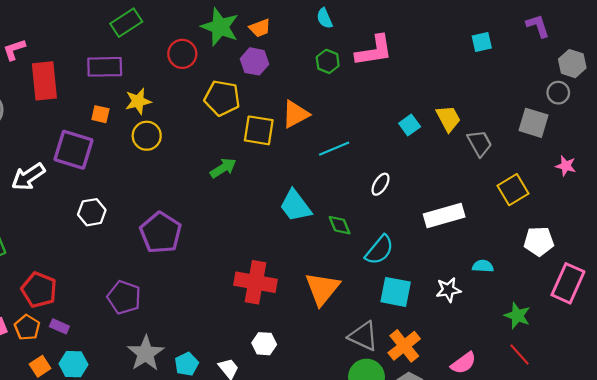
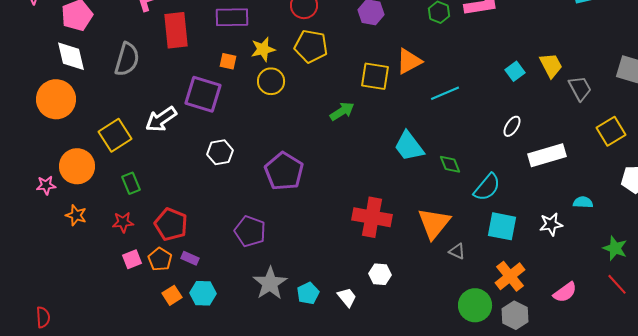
yellow pentagon: (222, 98) -> (311, 46), moved
white ellipse: (380, 184) -> (512, 126), moved
gray triangle: (363, 336) -> (457, 251), moved, size x0.6

